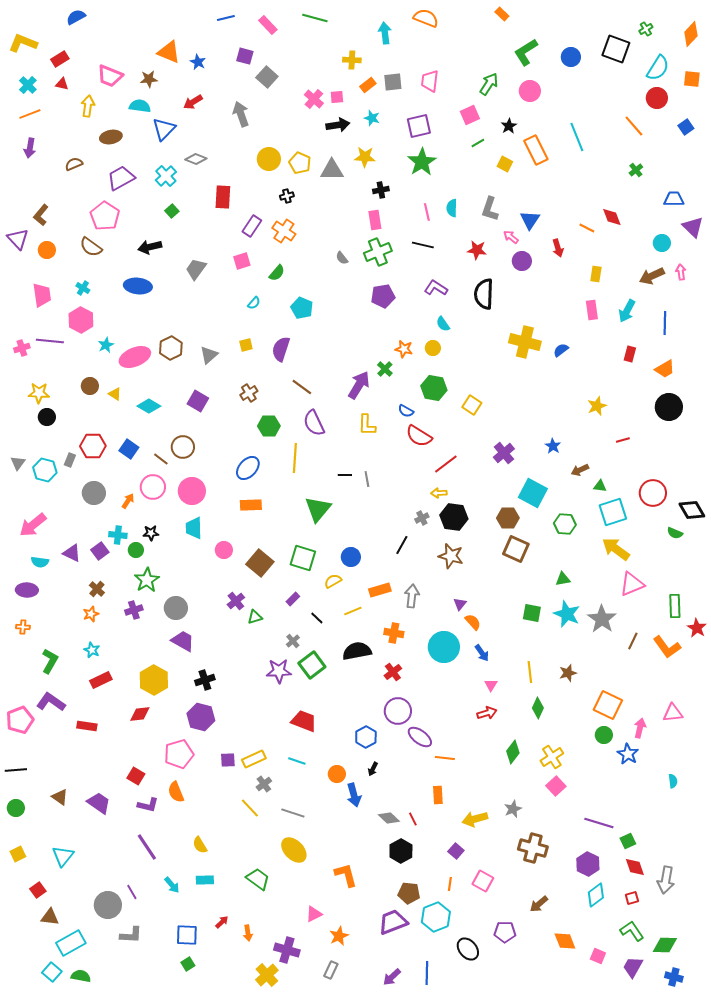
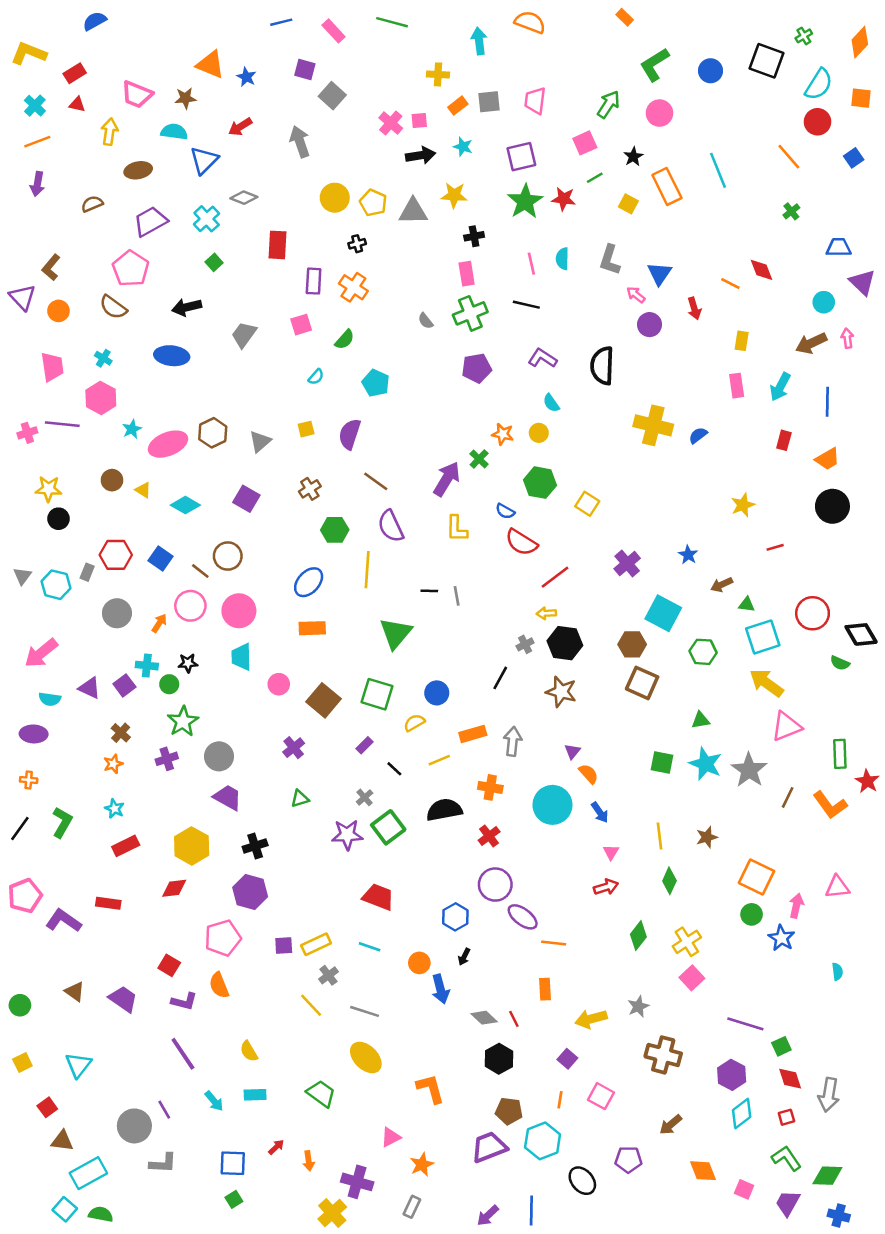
purple rectangle: (252, 226) -> (314, 281), turned -30
red star: (477, 250) -> (564, 199), moved
green triangle: (255, 617) -> (300, 799), moved
purple L-shape: (51, 702) -> (63, 921), moved
black line: (16, 770) -> (20, 829), moved, turned -50

